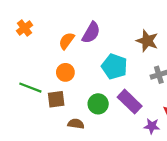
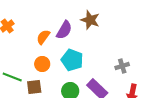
brown star: (147, 41) -> (90, 20), moved
cyan pentagon: (114, 67) -> (72, 60), moved

